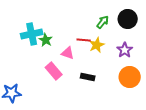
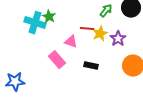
cyan cross: (32, 34) -> (35, 23), turned 30
green star: (46, 40) -> (49, 17), moved
purple star: (125, 50) -> (118, 39), moved

